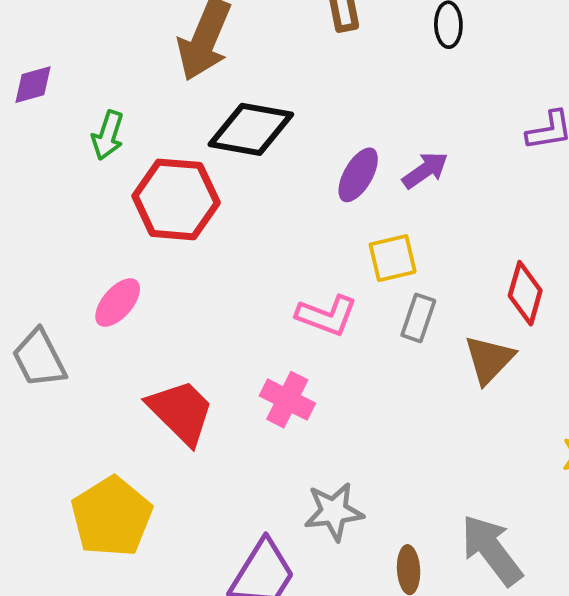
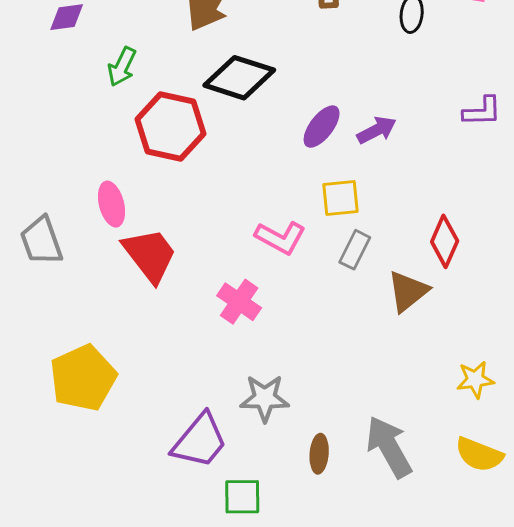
pink ellipse: (118, 303) -> (112, 204), turned -63
red trapezoid: (181, 412) -> (150, 255), moved

